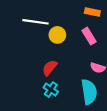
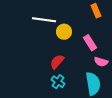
orange rectangle: (92, 12) -> (96, 11), turned 56
pink rectangle: (89, 36) -> (90, 43), moved

